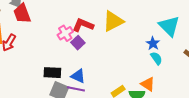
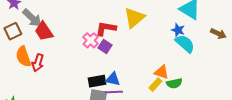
cyan semicircle: (156, 58) -> (185, 44), size x1.5
black rectangle: (52, 73) -> (97, 81), moved
orange triangle: (148, 84) -> (162, 72), moved

